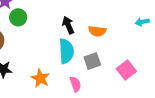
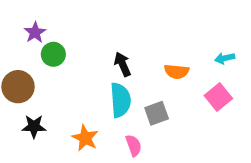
orange semicircle: (97, 31) -> (177, 71), moved
pink square: (126, 70) -> (218, 97), moved

